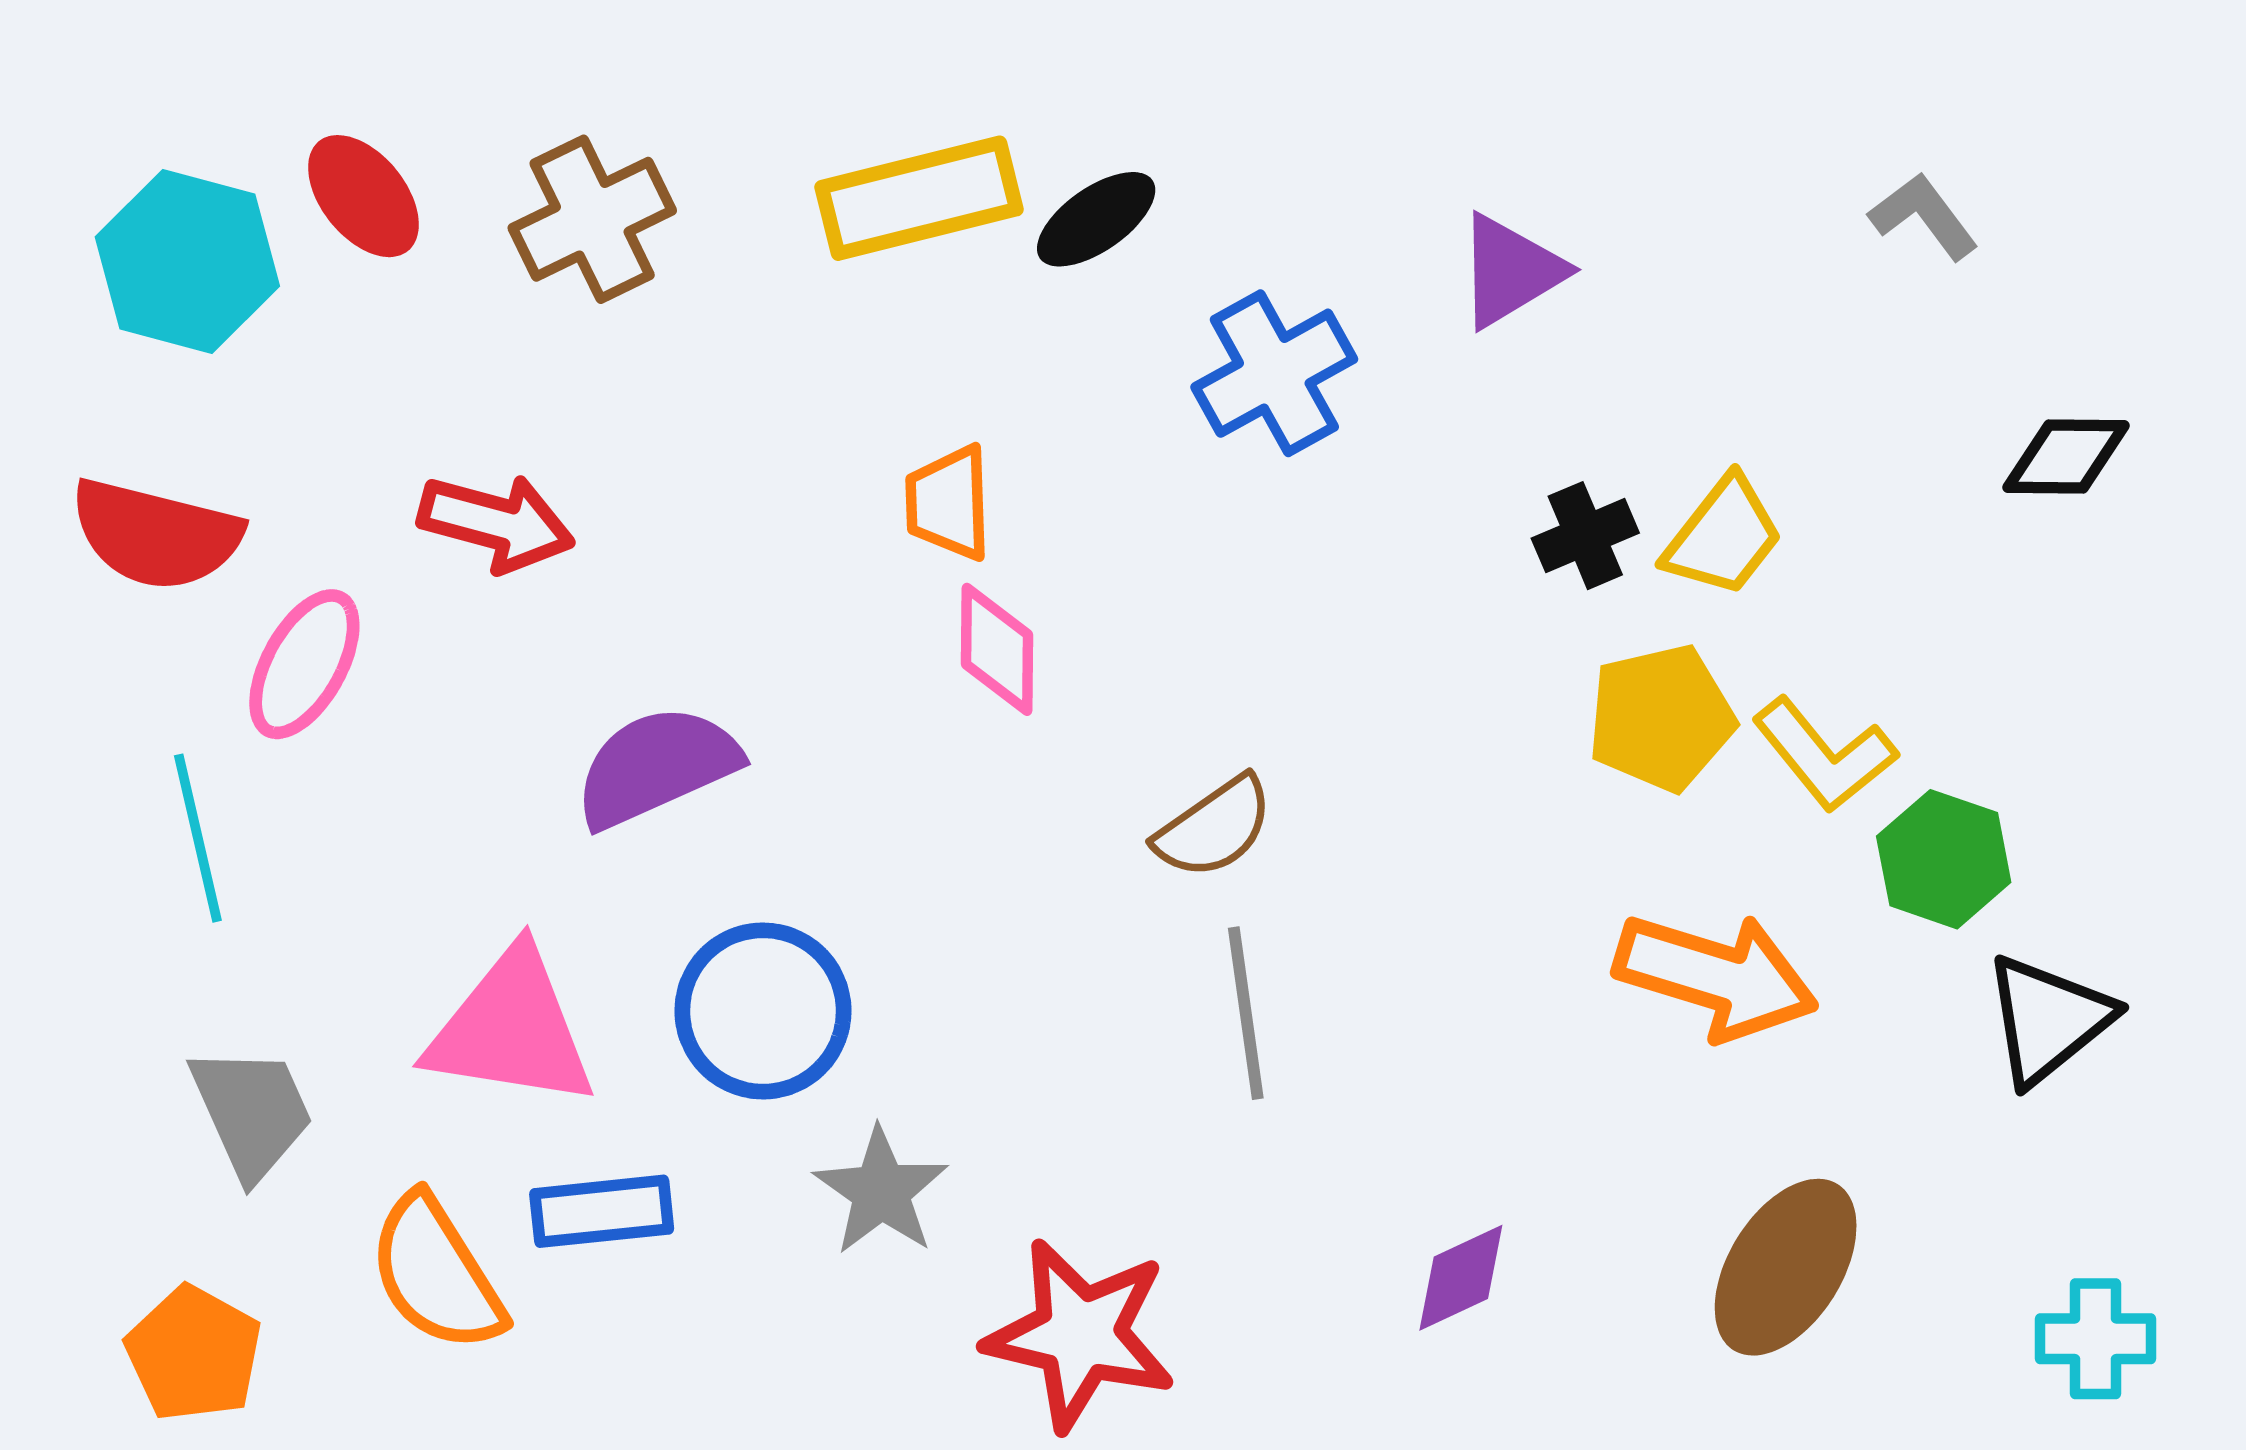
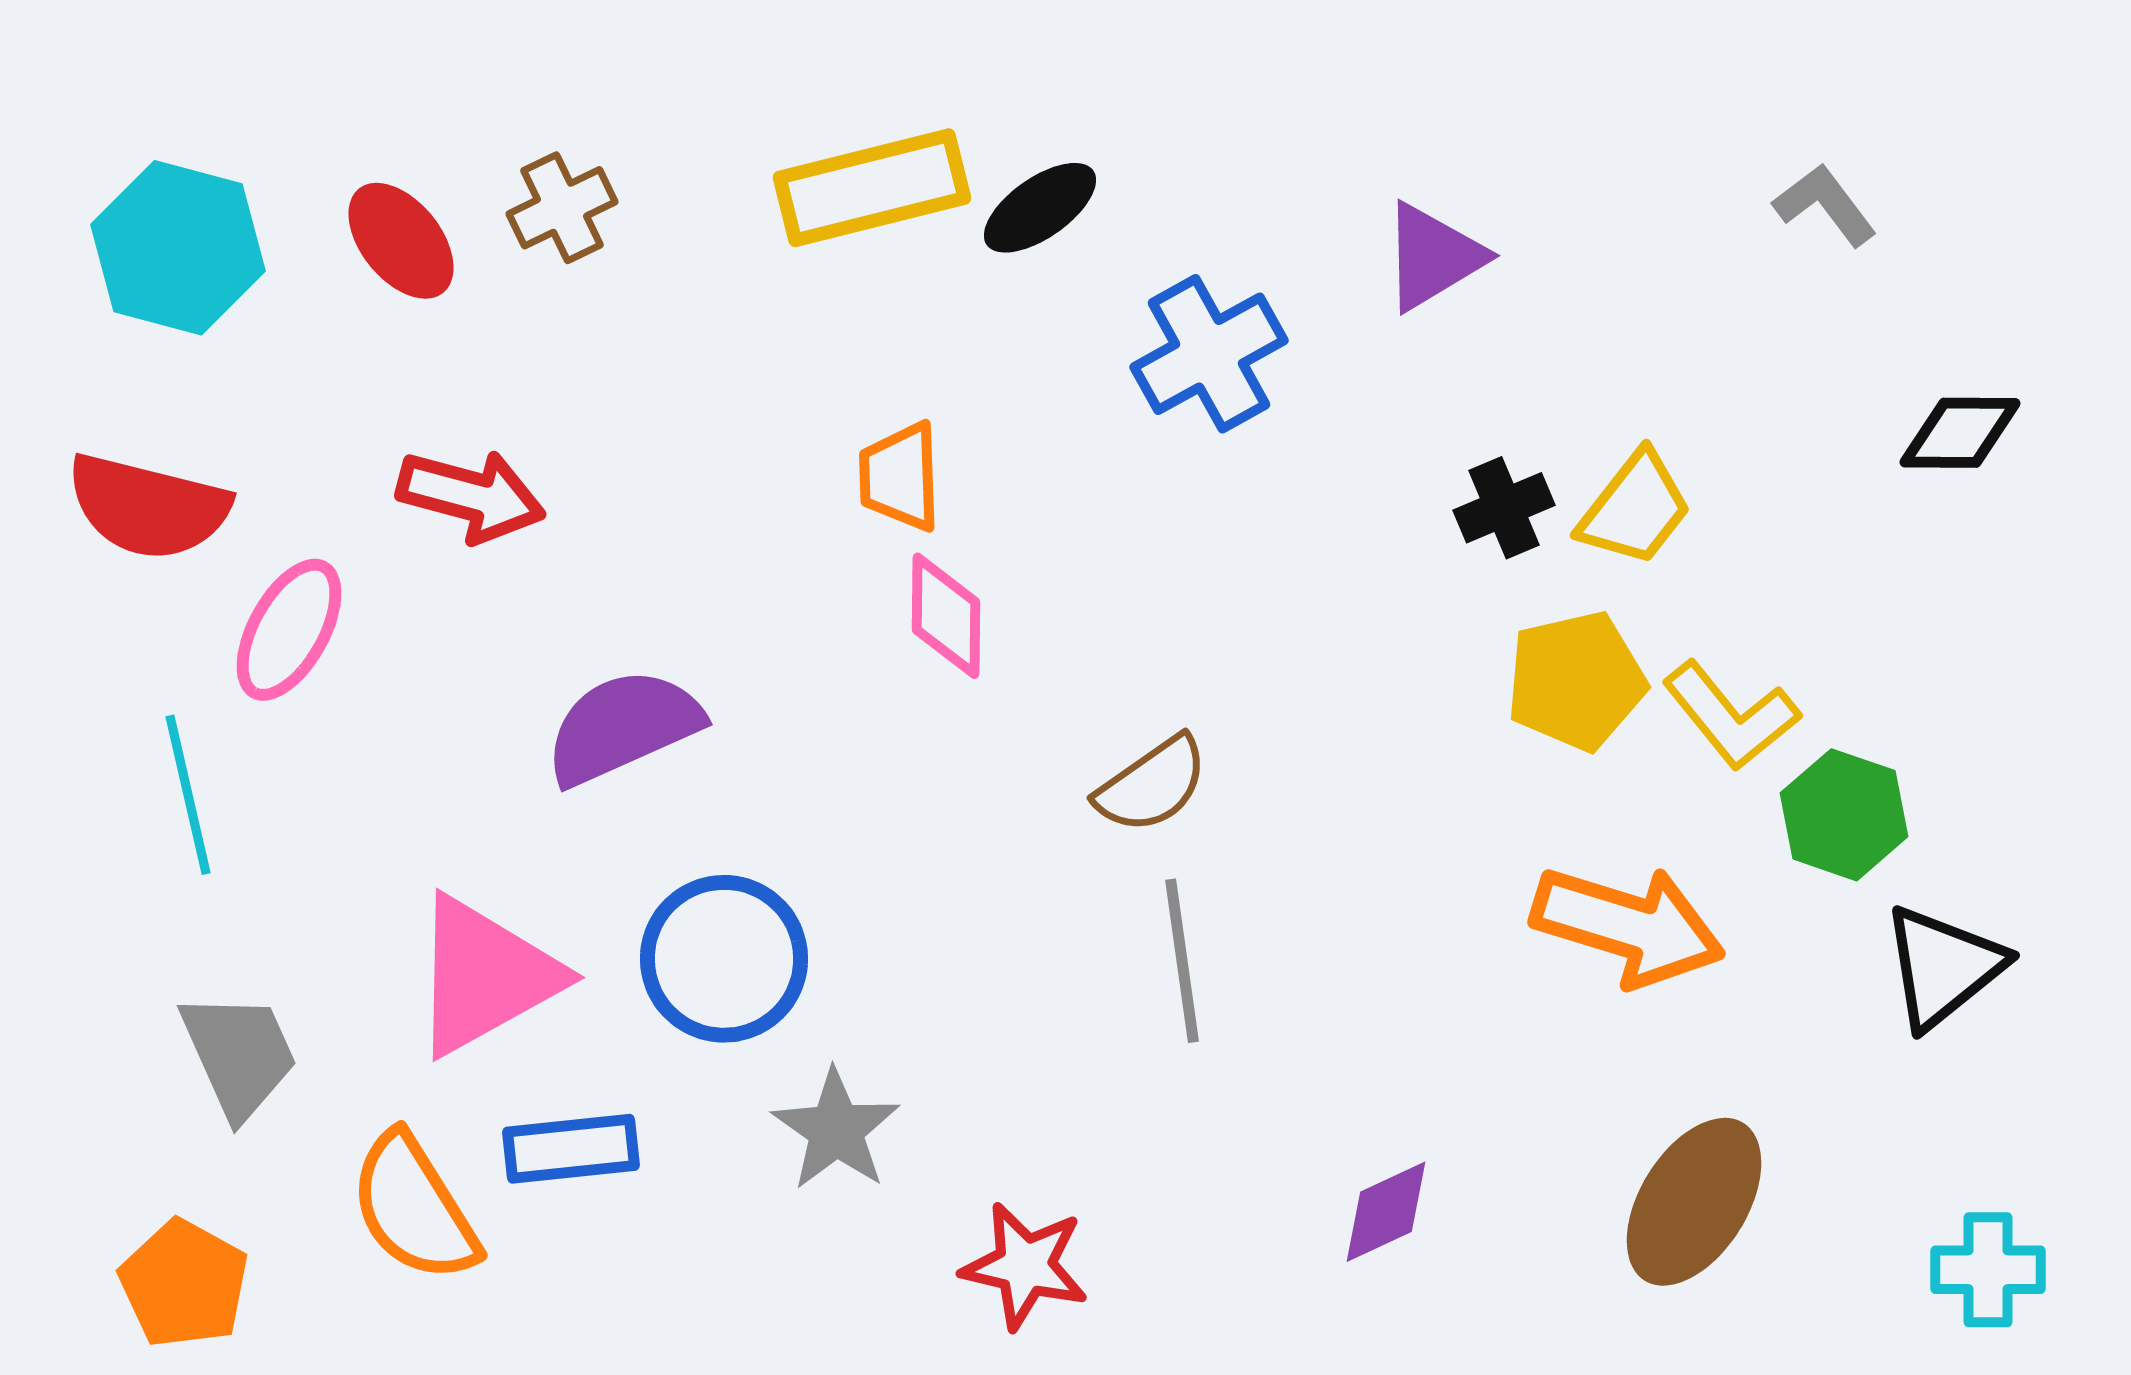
red ellipse: (363, 196) -> (401, 241), moved
brown cross: (592, 219) -> (562, 208), size x0.7
pink triangle: (511, 1029) -> (485, 976), turned -38
red star: (1080, 1335) -> (1025, 1266), size x0.7

